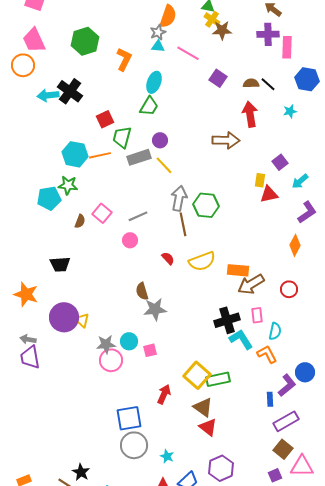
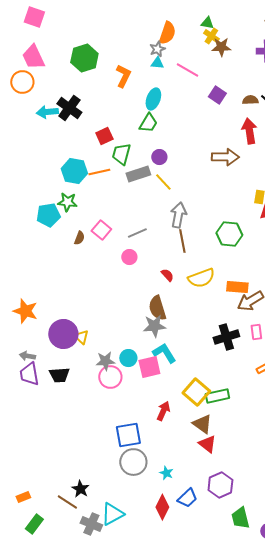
green hexagon: (206, 205) -> (229, 234), moved
black trapezoid: (60, 264) -> (59, 375), moved
brown semicircle: (142, 291) -> (157, 308), moved, size x1.4
cyan L-shape: (241, 339) -> (164, 353), moved
pink square: (150, 350) -> (149, 367), size x1.6

